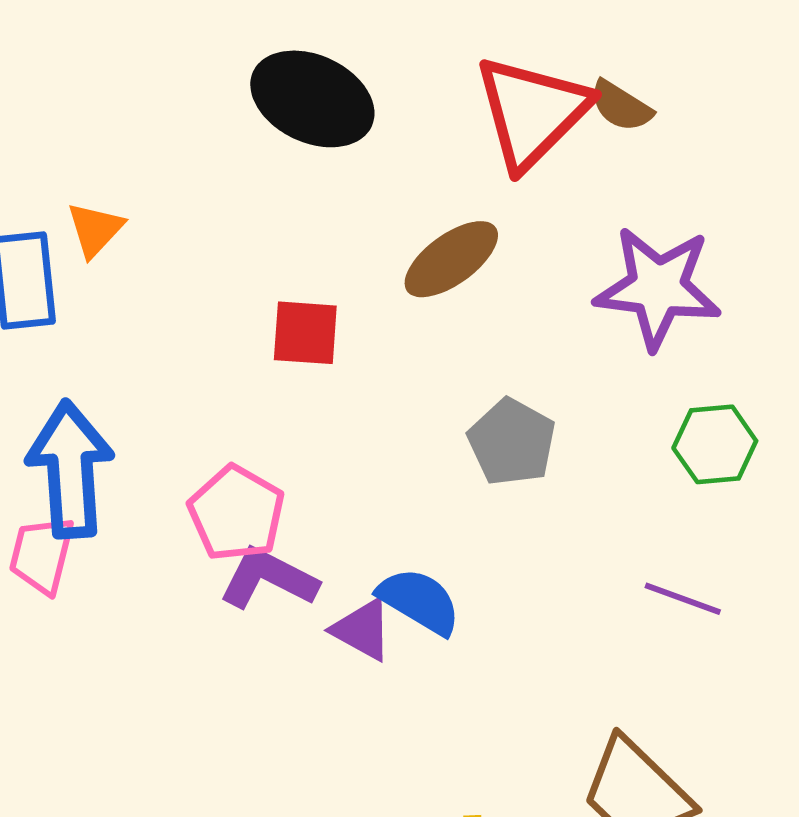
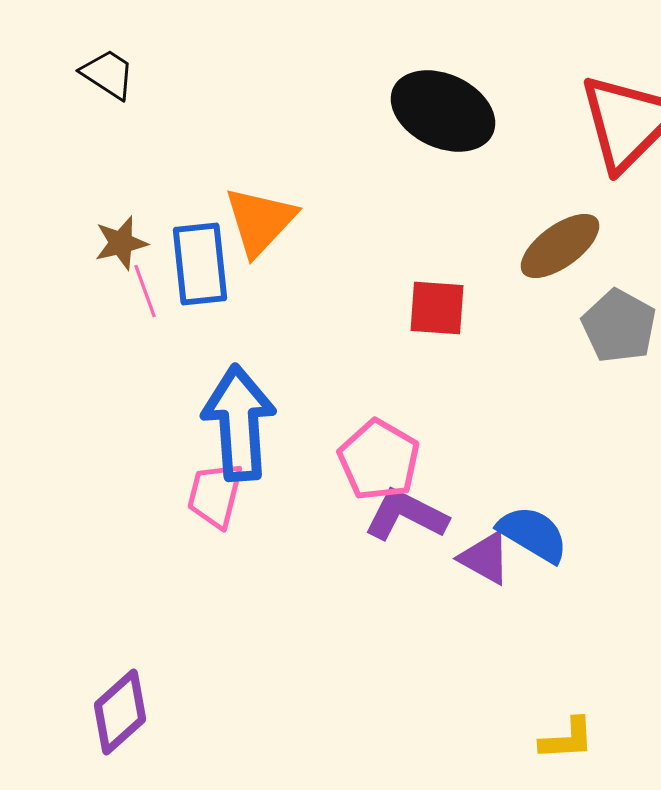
orange triangle: (95, 230) -> (260, 221), size x1.5
gray pentagon: (512, 442) -> (619, 326), moved

